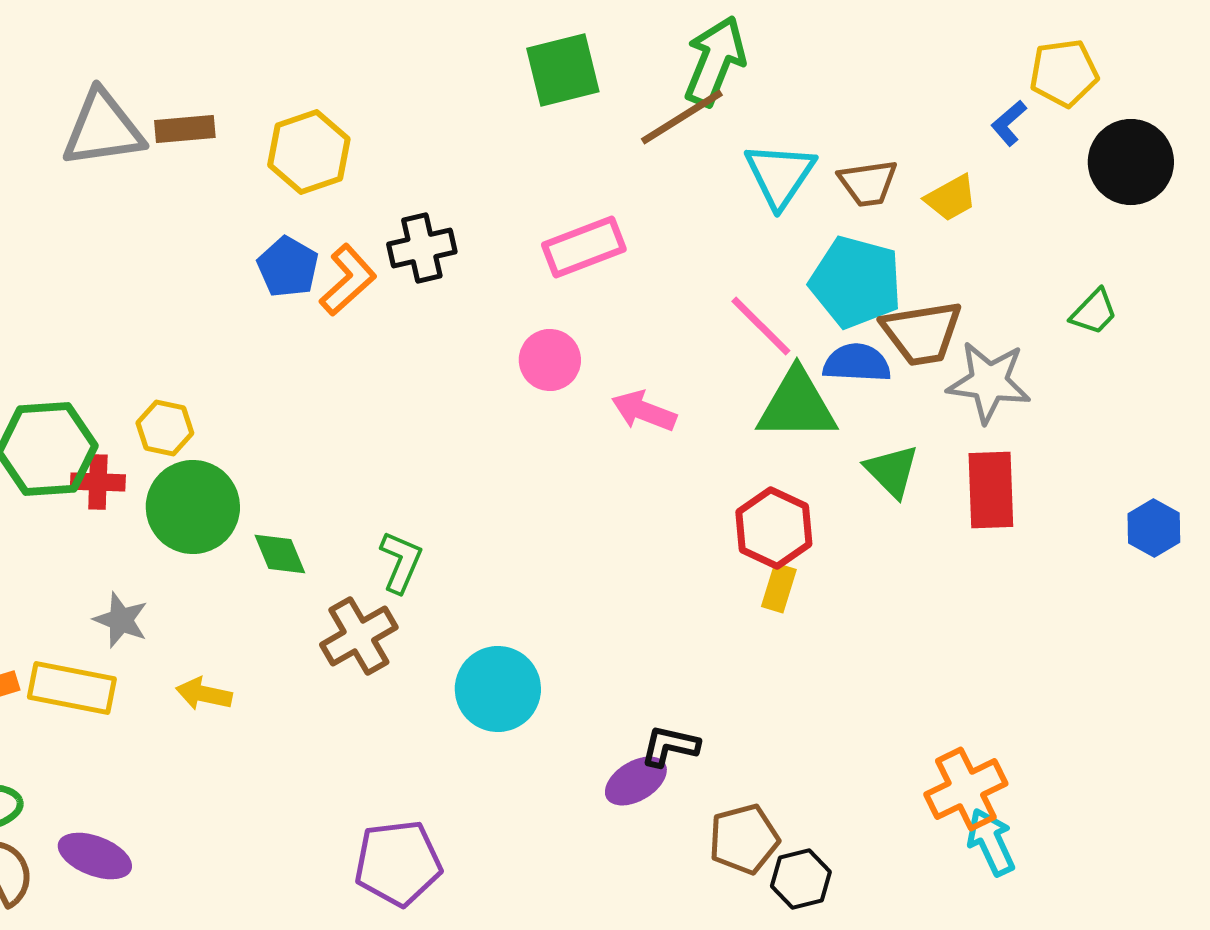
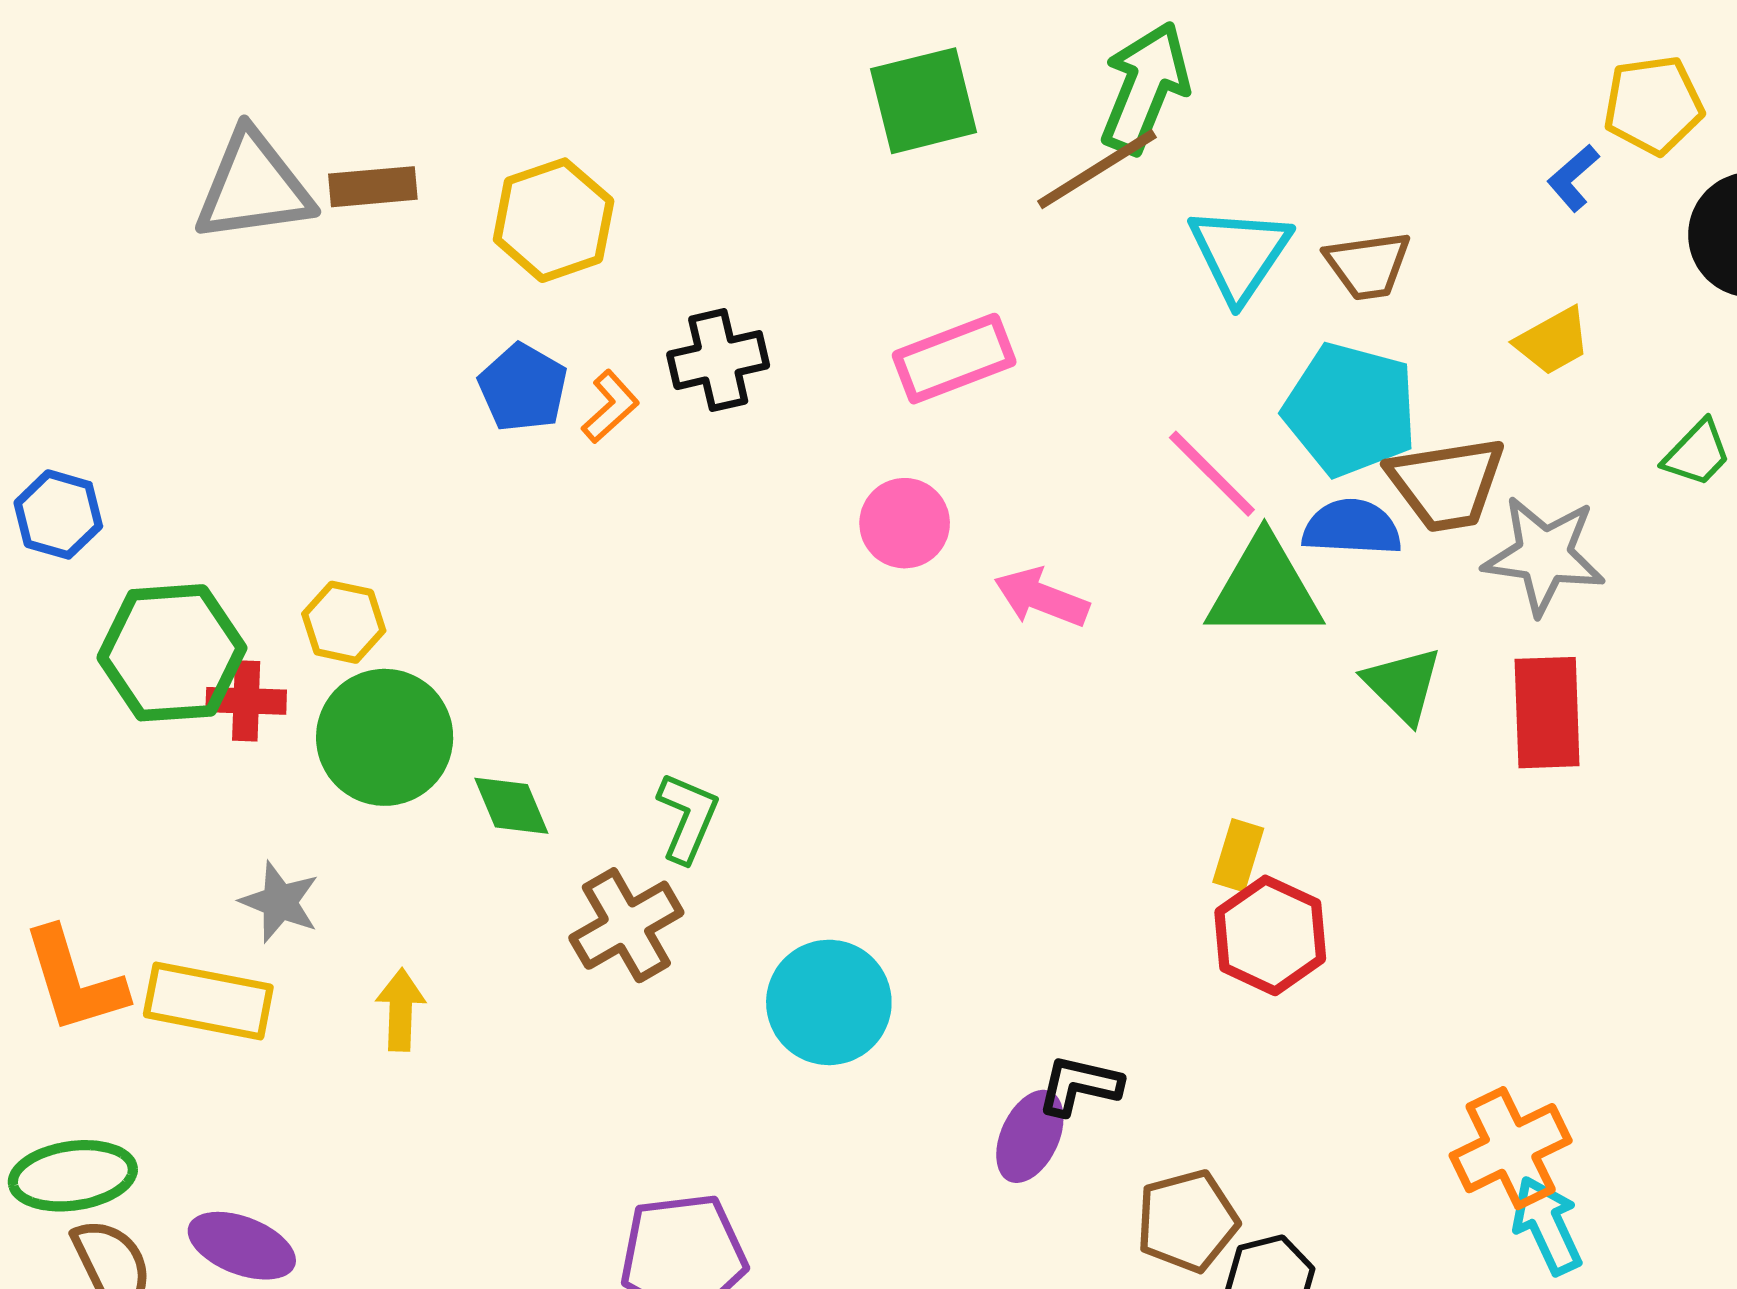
yellow trapezoid: (951, 198) -> (1553, 341), moved
orange L-shape: (348, 280) -> (610, 407), size x0.7
red hexagon: (774, 528) -> (1270, 935), moved
yellow arrow: (204, 694) -> (401, 1010), turned 80
purple ellipse: (636, 781) -> (1030, 1136), turned -34

